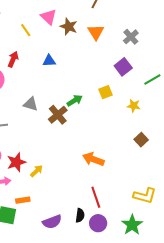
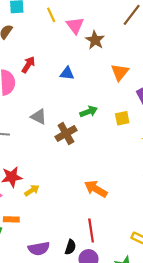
yellow line: (26, 30) -> (51, 15), moved
orange triangle: (96, 32) -> (120, 72), moved
green arrow: (75, 100) -> (89, 112), moved

